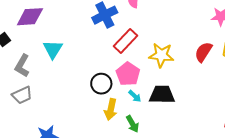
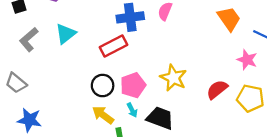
red rectangle: (125, 41) -> (113, 46), moved
gray trapezoid: (22, 95) -> (16, 83), moved, turned 45
yellow arrow: (111, 109) -> (103, 115), turned 95

